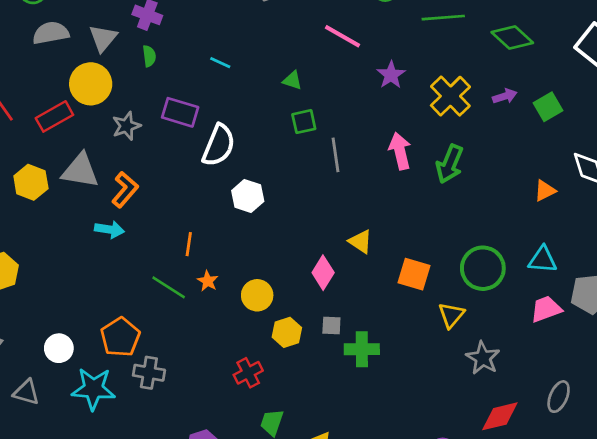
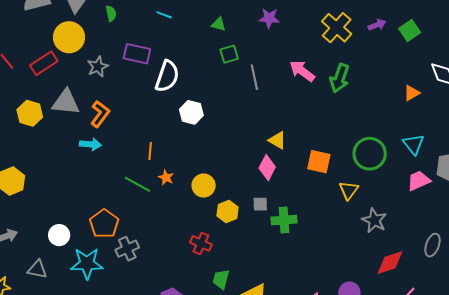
purple star: (391, 75) -> (269, 18), moved, turned -30
pink arrow: (400, 151) -> (302, 71), turned -36
cyan triangle: (543, 260) -> (414, 144), turned 50
pink diamond: (323, 273) -> (267, 168), moved
gray cross: (149, 373) -> (127, 249), turned -30
red cross: (248, 373) -> (201, 243), turned -35

